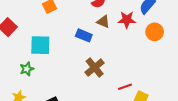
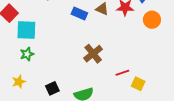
blue rectangle: (84, 35) -> (79, 13), moved
cyan square: (40, 45) -> (26, 30), moved

